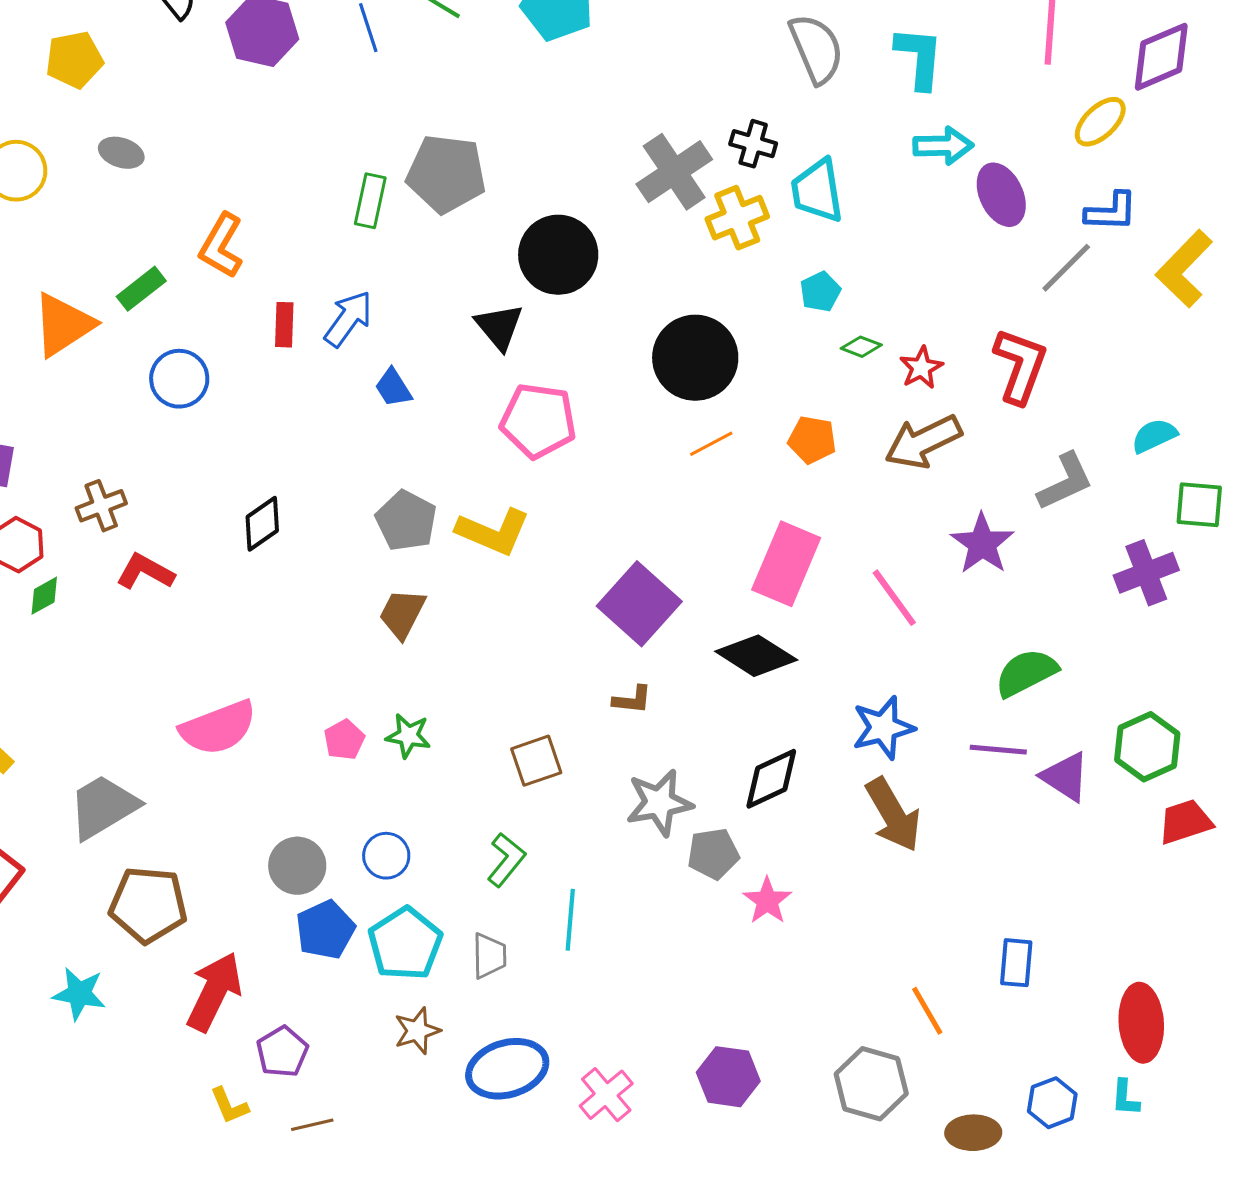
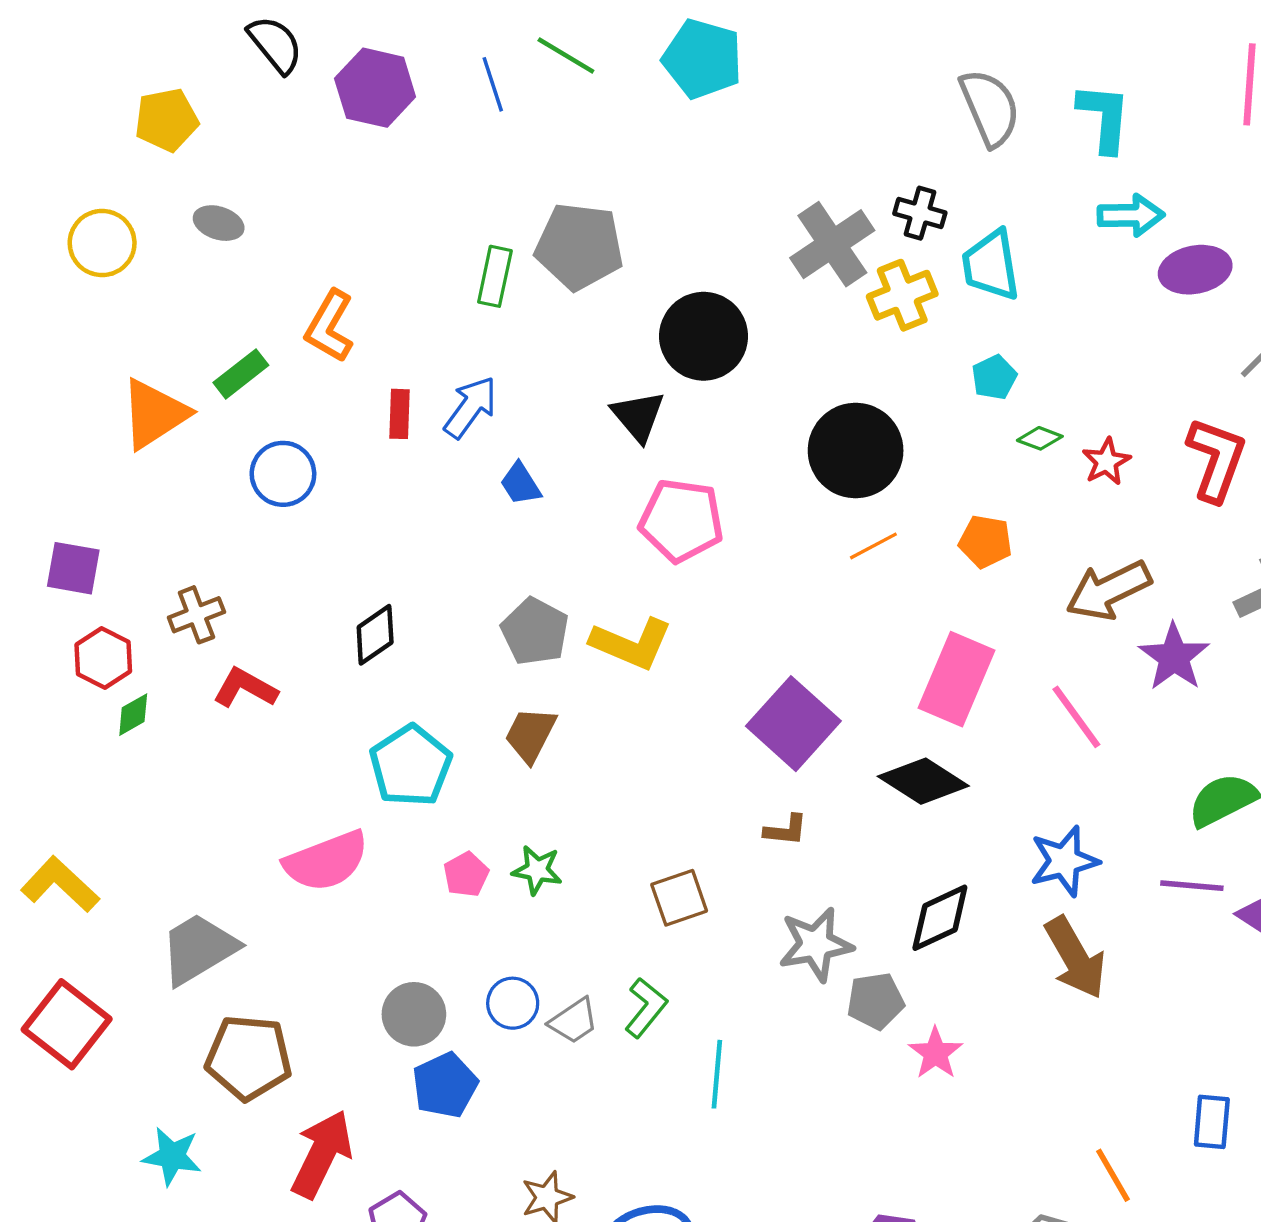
purple ellipse: (1001, 195) -> (1195, 270), turned -76
brown arrow: (923, 442) -> (1109, 590), moved
cyan pentagon: (405, 944) -> (411, 766), moved
gray trapezoid: (489, 956) -> (574, 1021), moved, turned 57

